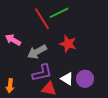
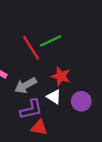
white triangle: (67, 79) -> (54, 97), moved
purple circle: (85, 79) -> (81, 101), moved

